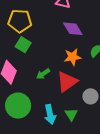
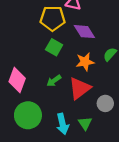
yellow pentagon: (20, 21) -> (53, 18), moved
green square: (23, 45) -> (54, 47), moved

